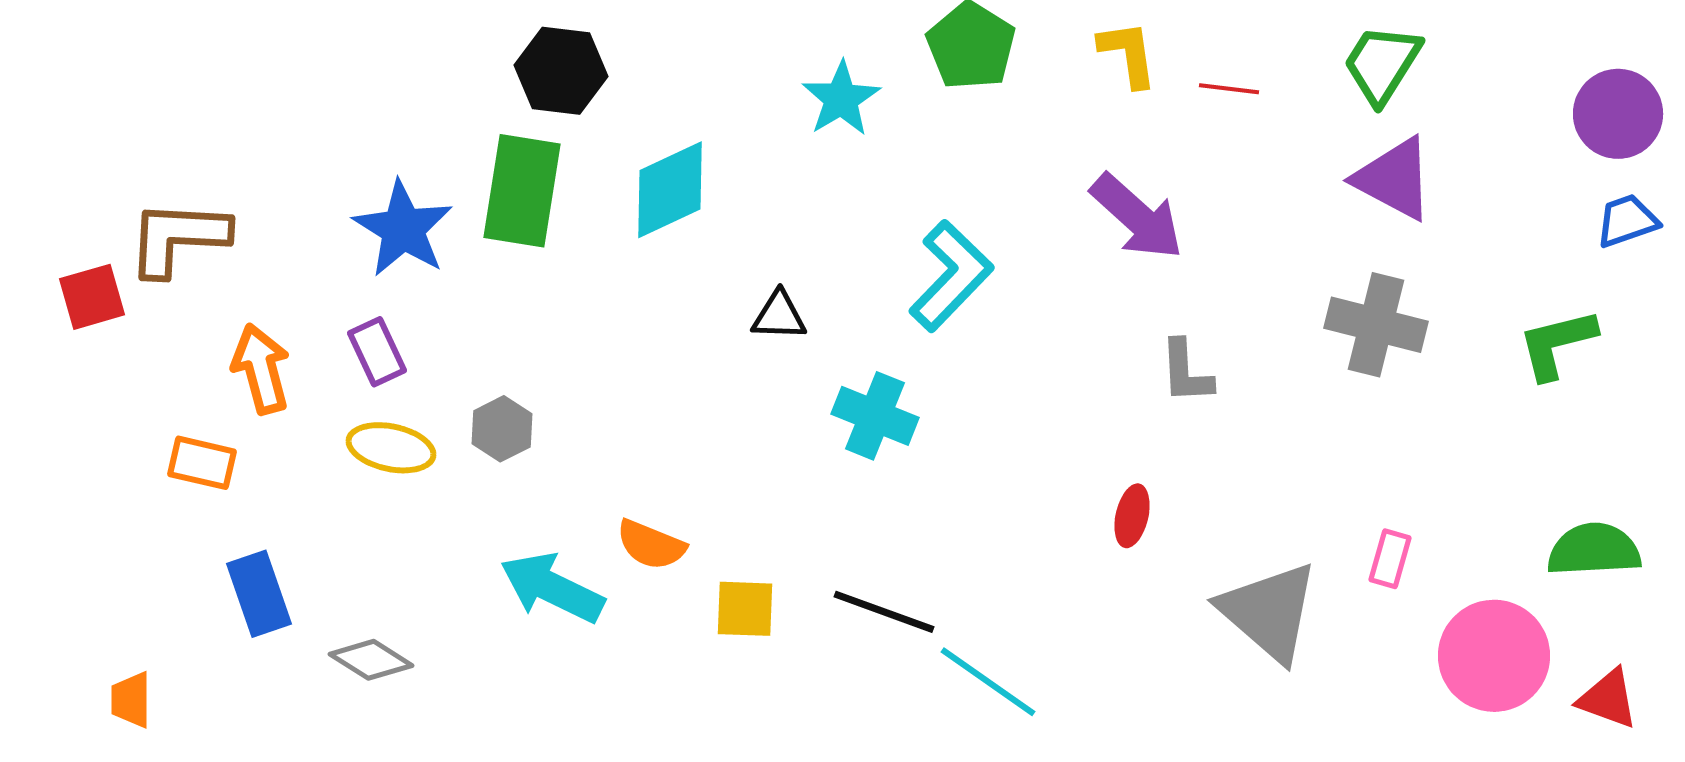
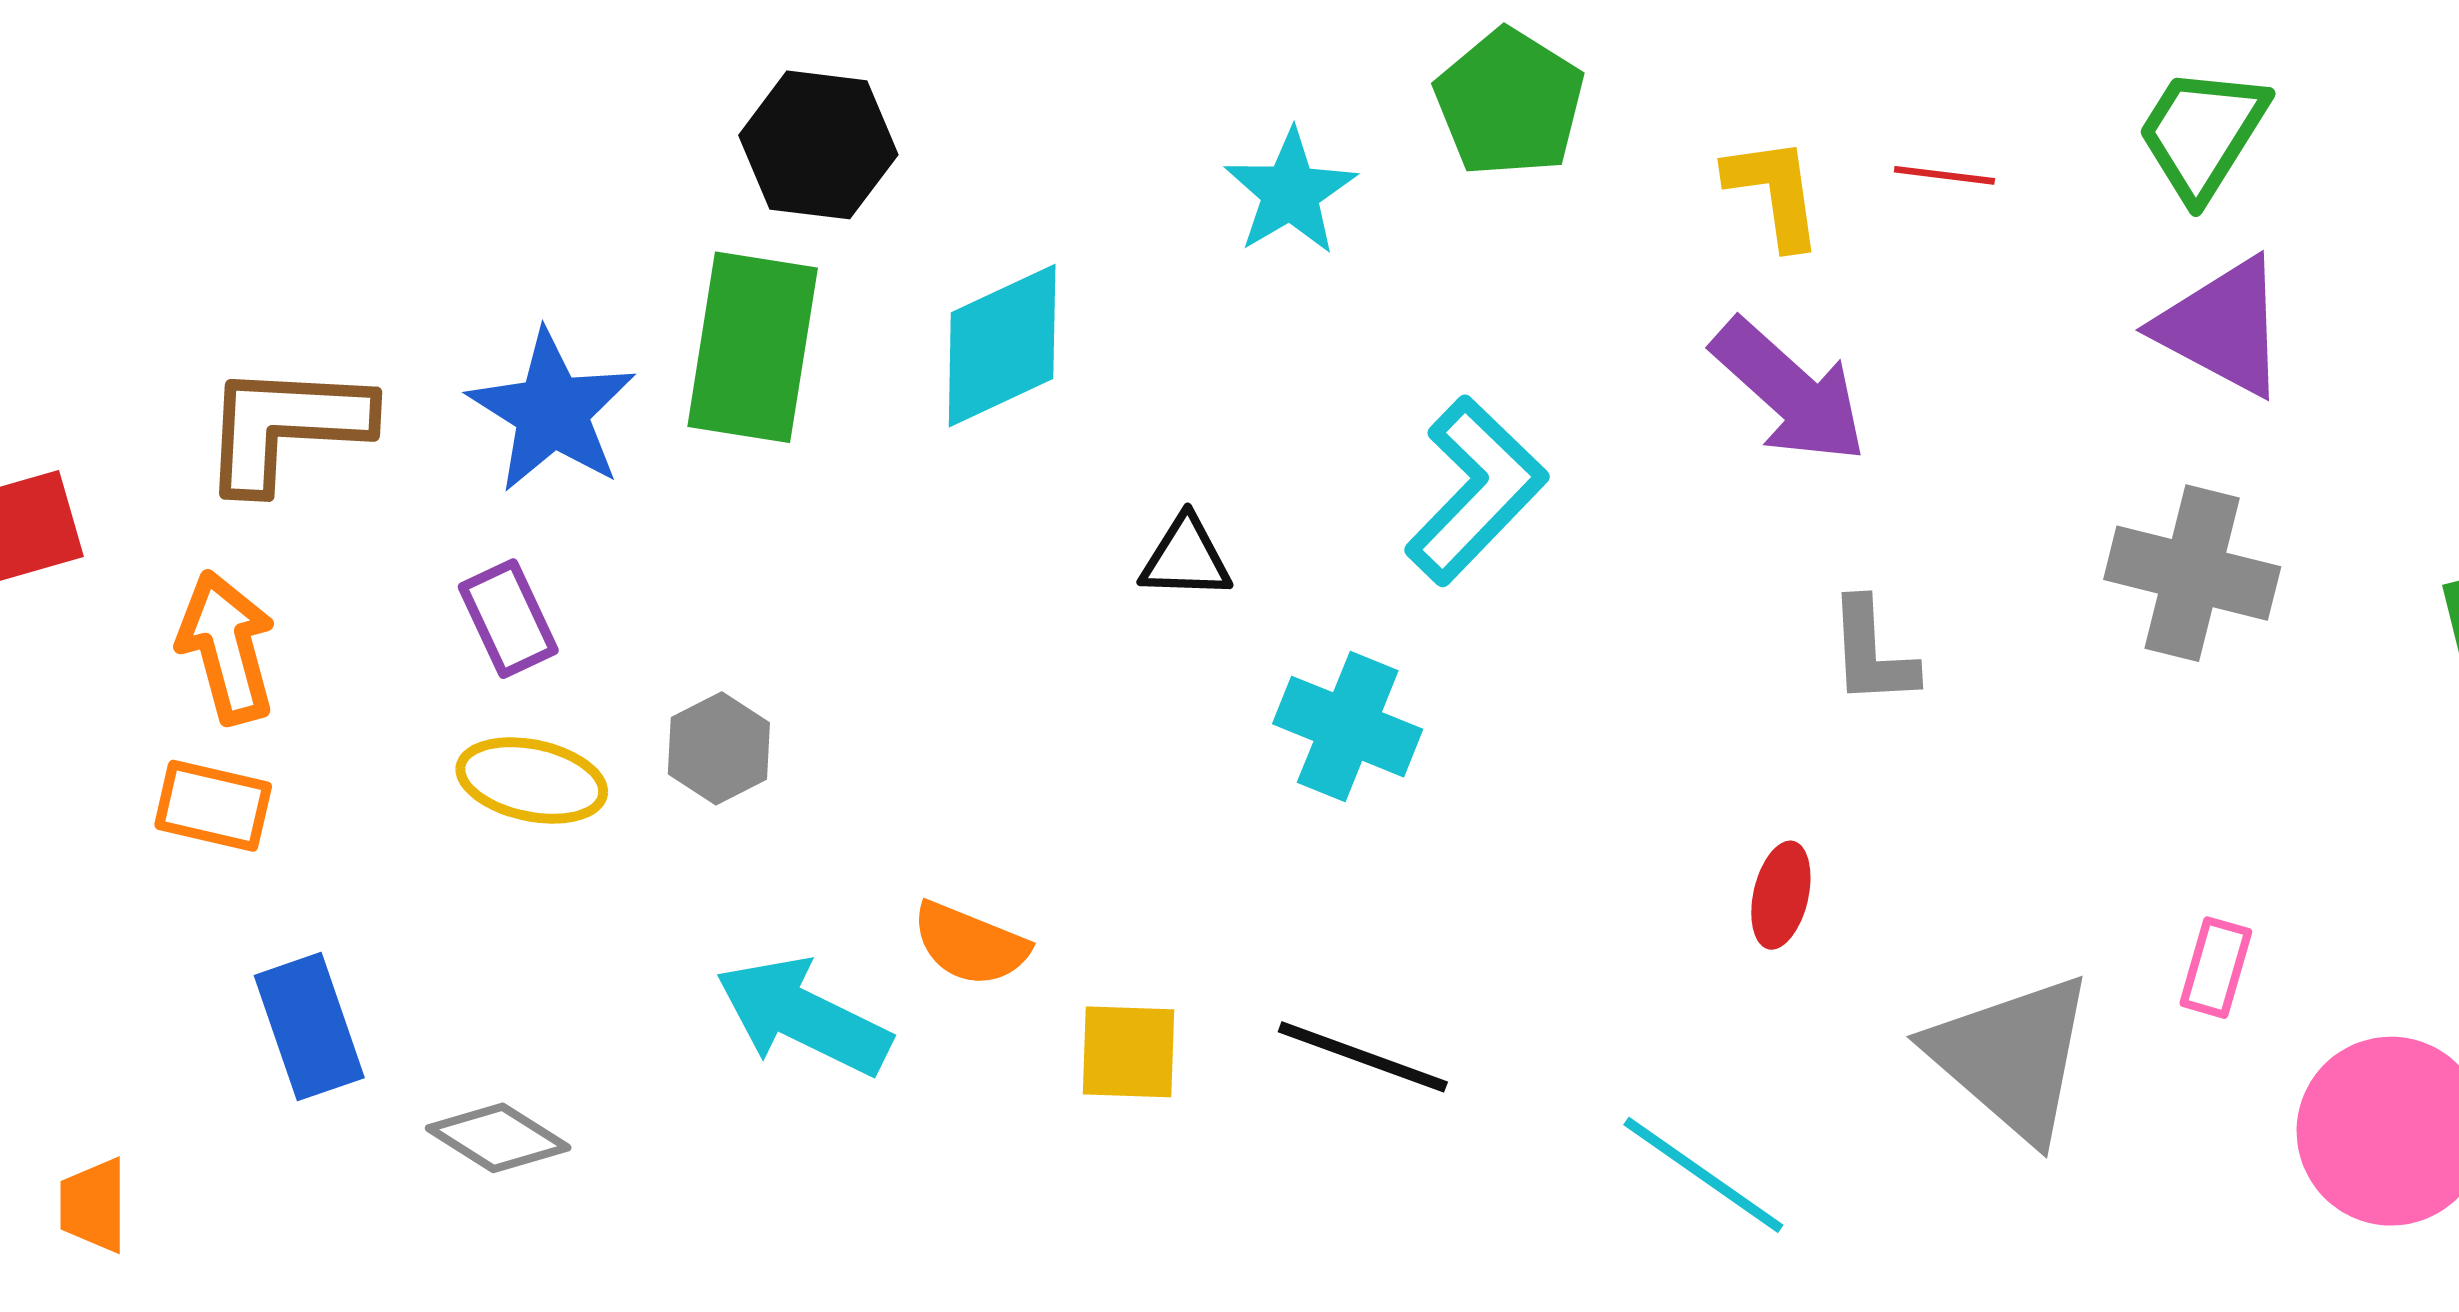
yellow L-shape: (1128, 54) -> (1774, 192), moved
brown L-shape: (178, 238) -> (286, 426), moved
orange arrow: (261, 369) -> (227, 647), moved
cyan line: (988, 682) -> (1703, 1175), moved

